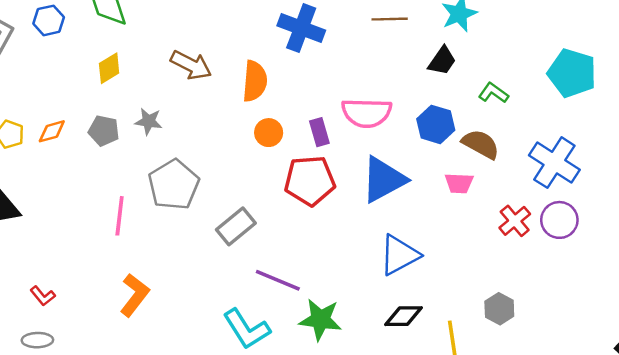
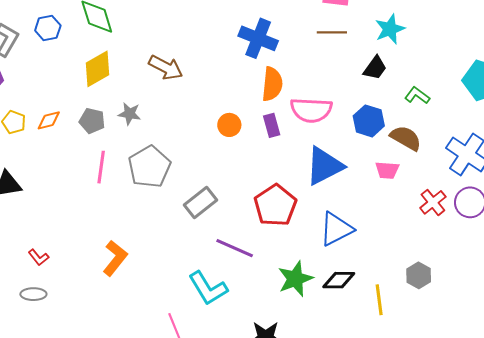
yellow diamond: (109, 68) -> (98, 69), size x1.4
orange semicircle: (255, 81) -> (272, 84), moved
red pentagon: (310, 181) -> (275, 205), moved, turned -30
pink line: (120, 216) -> (101, 167), moved
green star: (320, 320) -> (295, 279), moved, turned -30

